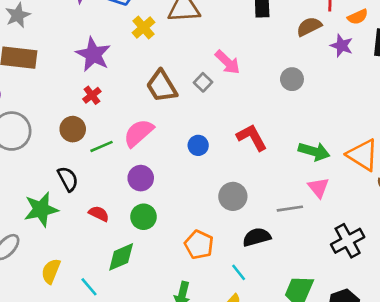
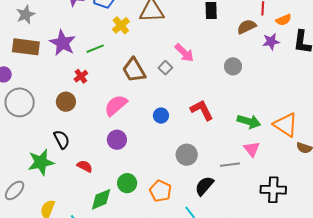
purple star: (342, 46) -> (271, 42), turned -30
purple star: (93, 54) -> (63, 43), moved
green line: (101, 146) -> (95, 49), moved
green circle: (144, 217) -> (127, 183), moved
black semicircle: (257, 237) -> (204, 186), turned -35
black cross: (348, 241) -> (273, 190), turned 30

